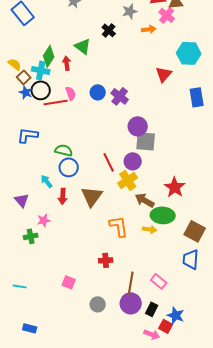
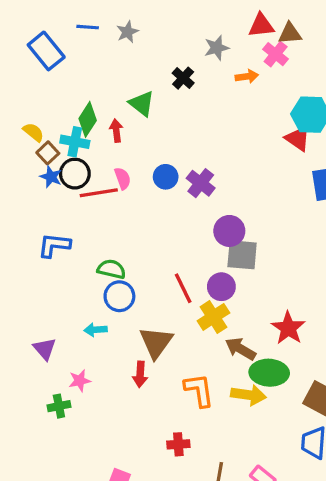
red triangle: (164, 74) -> (298, 139), moved, turned -36
cyan arrow: (47, 181) -> (96, 330), moved, turned -56
red arrow: (63, 196) -> (140, 374), moved
yellow arrow: (150, 229) -> (248, 395), size x1.5

